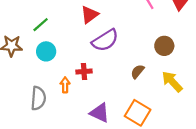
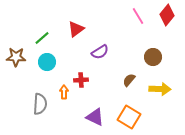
red triangle: (90, 15) -> (76, 29), moved
purple semicircle: (105, 40) -> (100, 52), size x0.7
yellow arrow: (172, 82) -> (160, 89), turned 135

